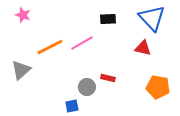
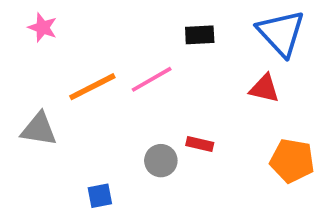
gray triangle: (21, 70) -> (39, 129), turned 50
blue square: (72, 106) -> (100, 196), moved

